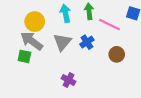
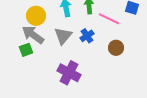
green square: (24, 56) -> (26, 50), turned -32
purple cross: (69, 80) -> (69, 73), size x1.6

